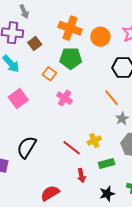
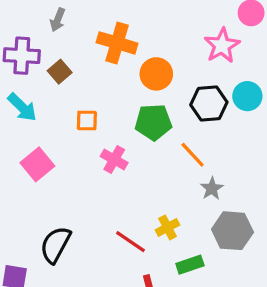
gray arrow: (24, 12) -> (58, 20), moved, turned 48
orange circle: (100, 37) -> (156, 74), moved
green pentagon: (71, 58) -> (153, 122), moved
orange square: (49, 74) -> (87, 121), turned -32

